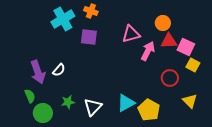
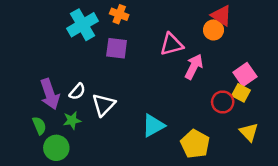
red triangle: (169, 41) -> (221, 16), moved, turned 36
pink square: (186, 47) -> (245, 74), moved, turned 30
yellow square: (193, 65) -> (241, 93), moved
green star: (68, 102) -> (72, 120), moved
cyan triangle: (126, 103) -> (153, 126), moved
white triangle: (93, 107) -> (103, 105), moved

